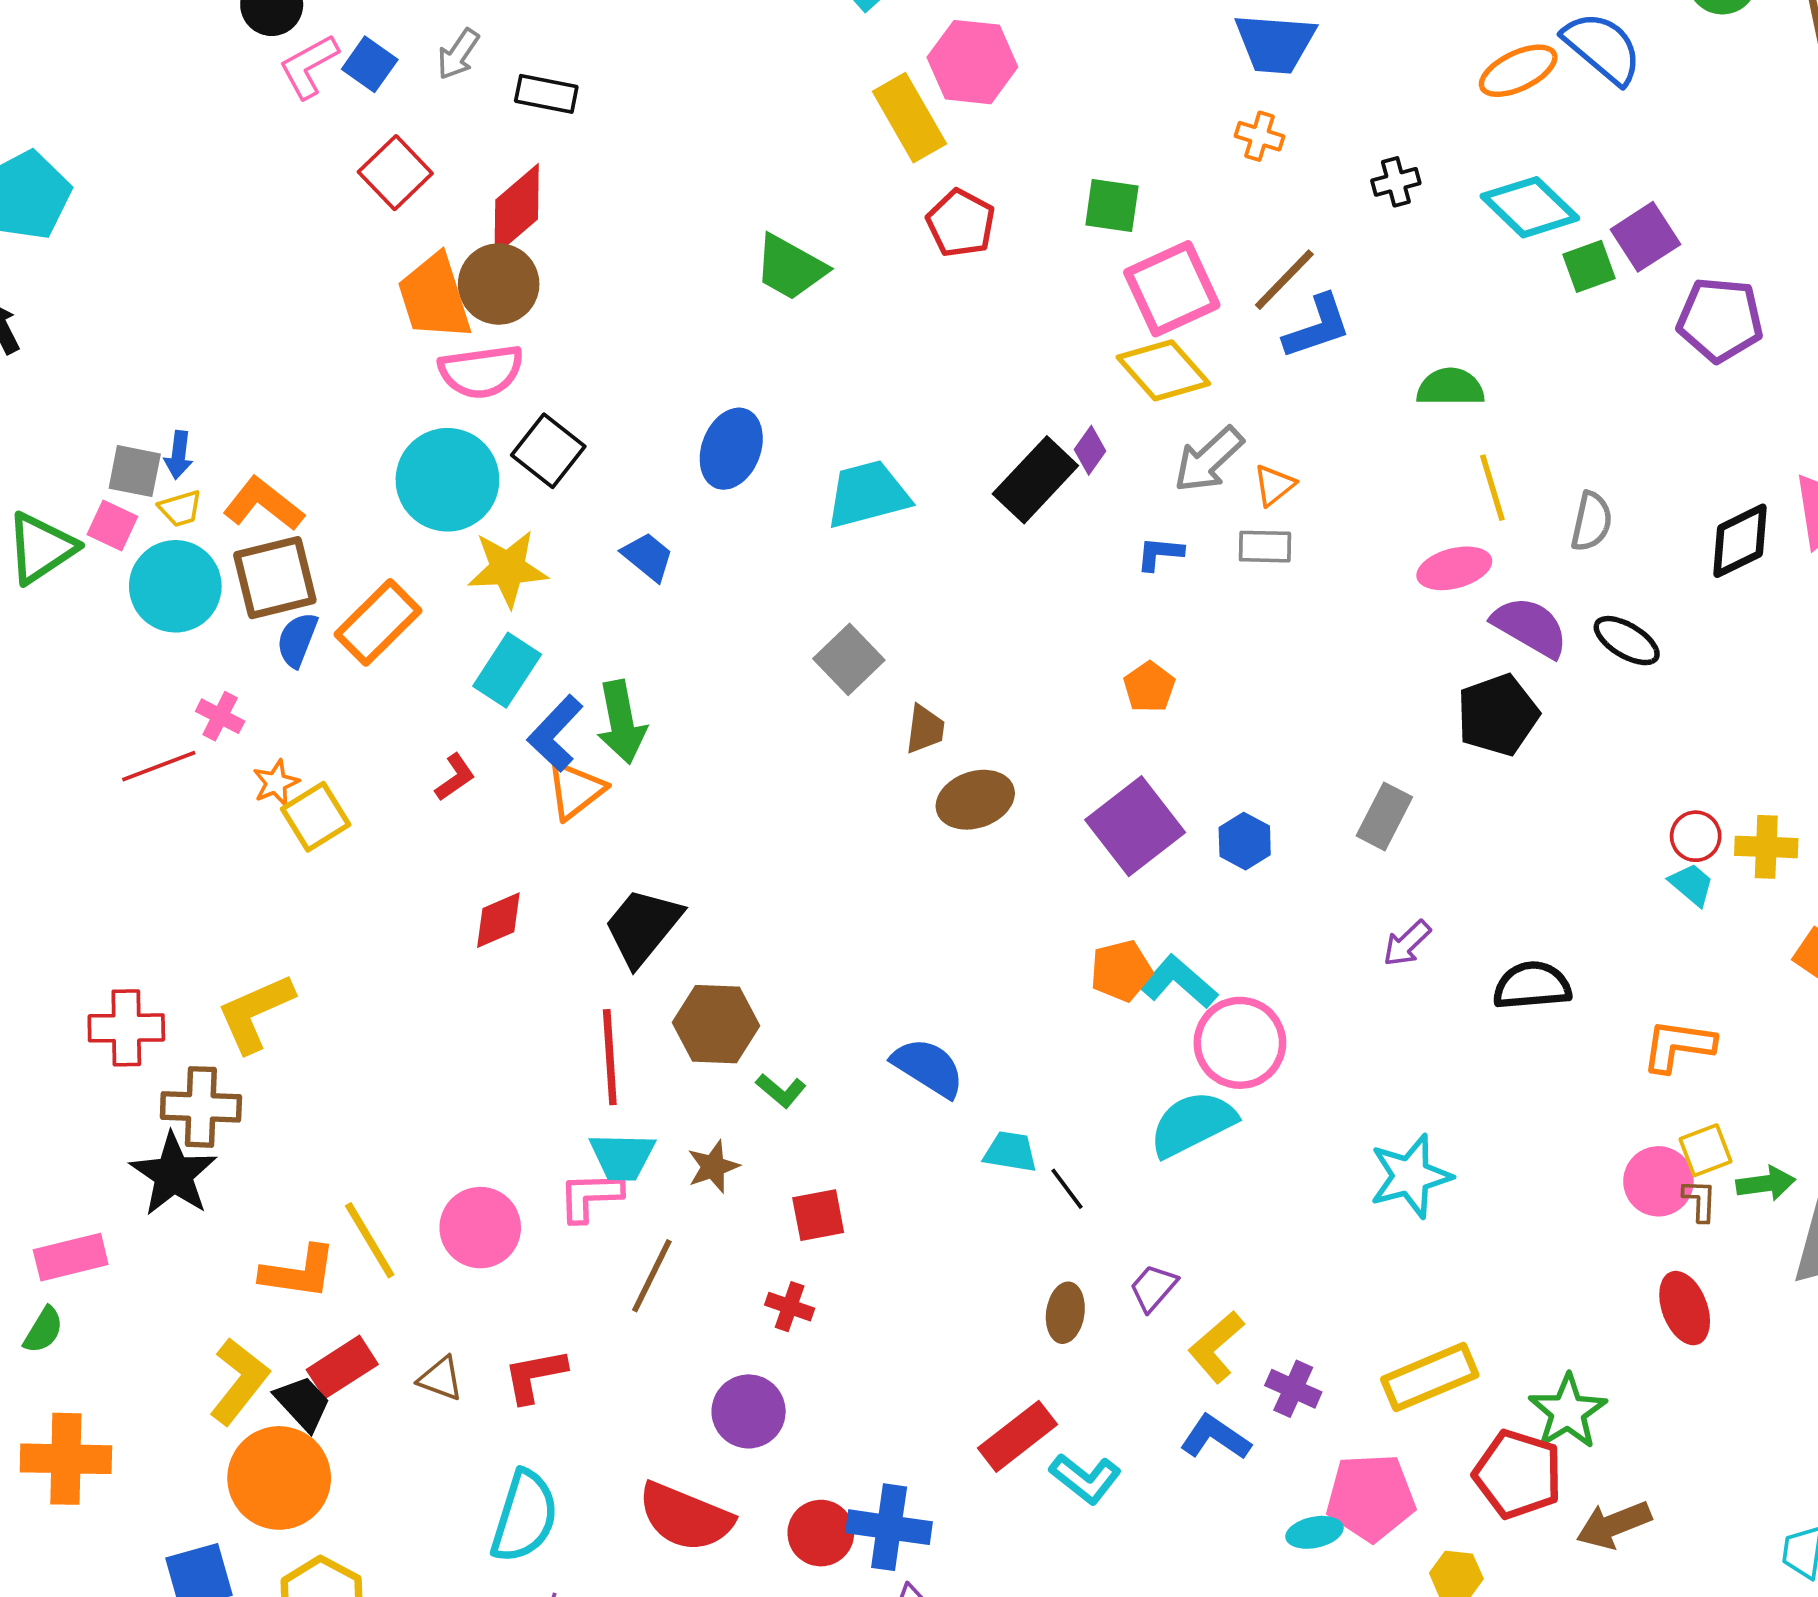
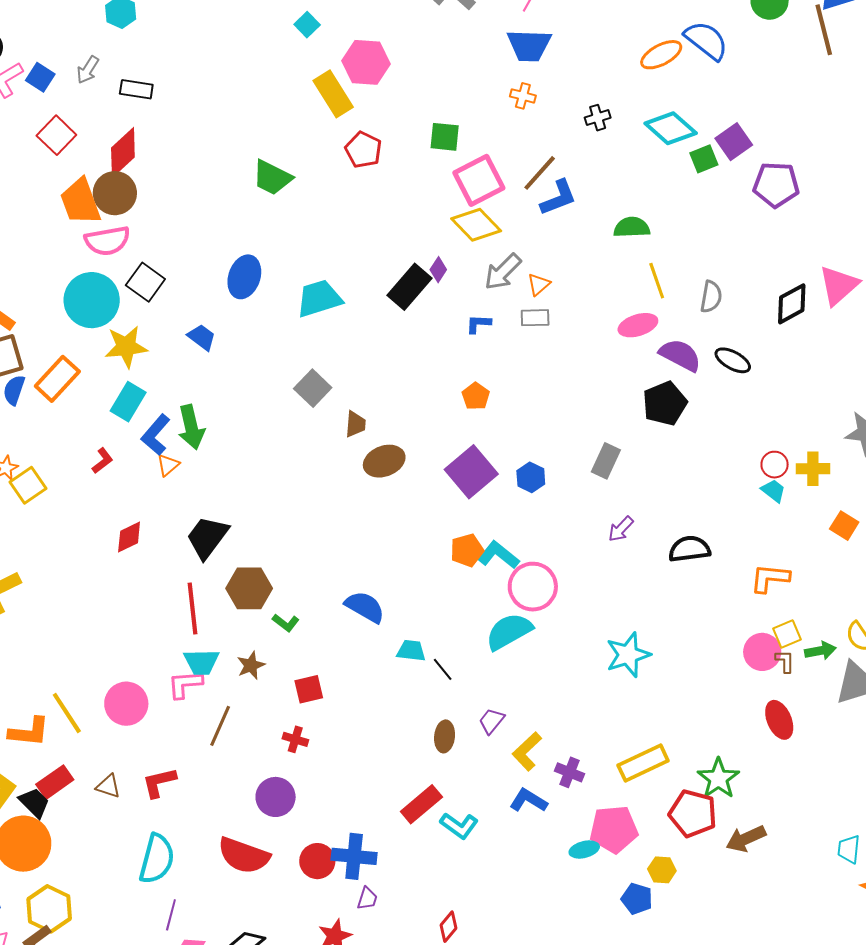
orange triangle: (576, 790) -> (168, 465), size x0.7

